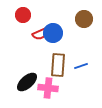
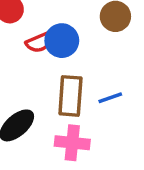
pink cross: (48, 88) -> (72, 143), moved

